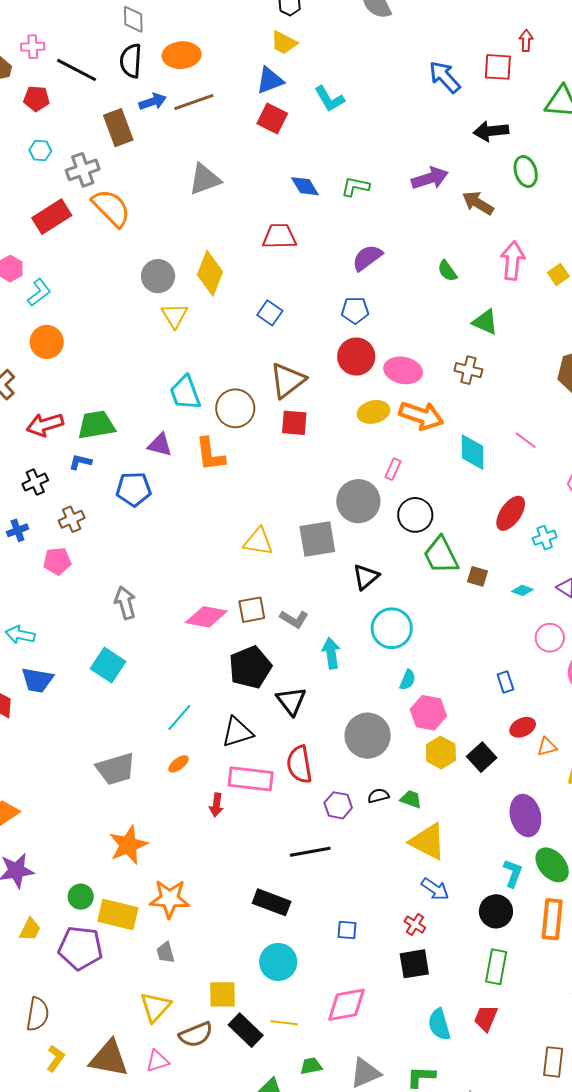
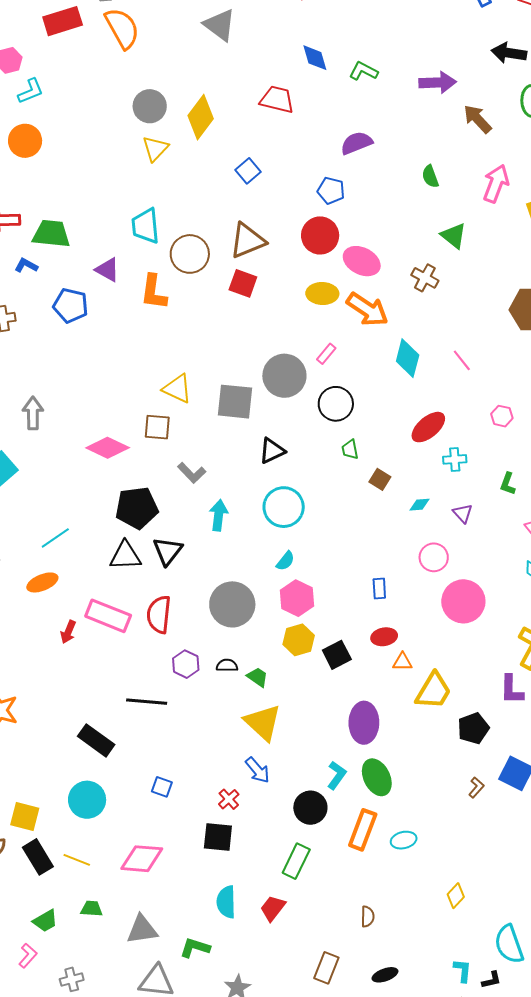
gray triangle: (205, 179) -> (220, 25), turned 42
green trapezoid: (441, 555) -> (350, 449), size x0.5
cyan diamond: (522, 590) -> (420, 505), turned -40
brown square: (252, 610) -> (157, 427), moved
black triangle: (237, 732) -> (125, 556), moved
orange ellipse: (179, 764) -> (42, 582), size x1.4

